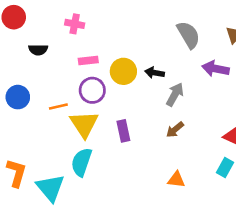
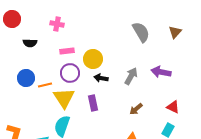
purple arrow: (216, 69) -> (161, 72), moved
black arrow: (155, 73) -> (101, 78), moved
blue circle: (18, 97) -> (26, 78), moved
brown arrow: (175, 130) -> (136, 109), moved

